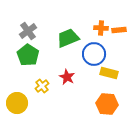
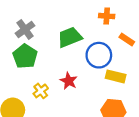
orange cross: (101, 28) -> (107, 16), moved
orange rectangle: (119, 30) -> (127, 40), moved, turned 40

